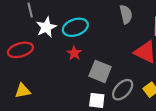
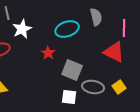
cyan ellipse: (75, 27) -> (67, 29), moved
gray ellipse: (123, 90) -> (93, 87), turned 55

